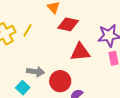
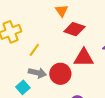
yellow line: (28, 30) -> (34, 50), moved
red circle: (60, 81) -> (60, 74), moved

